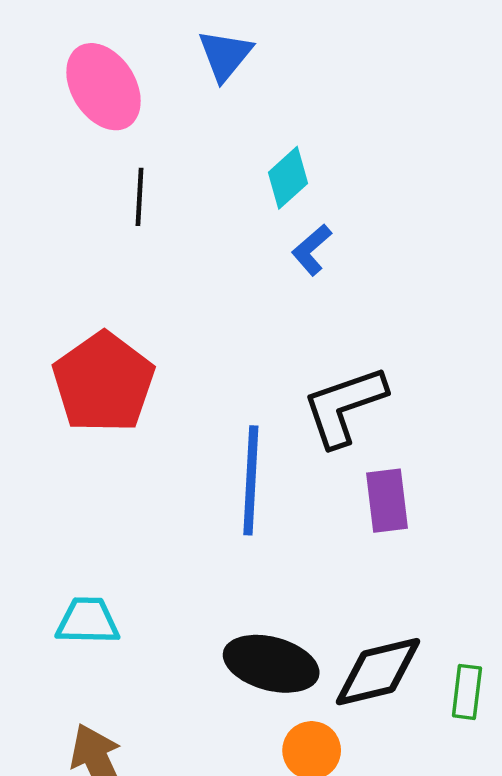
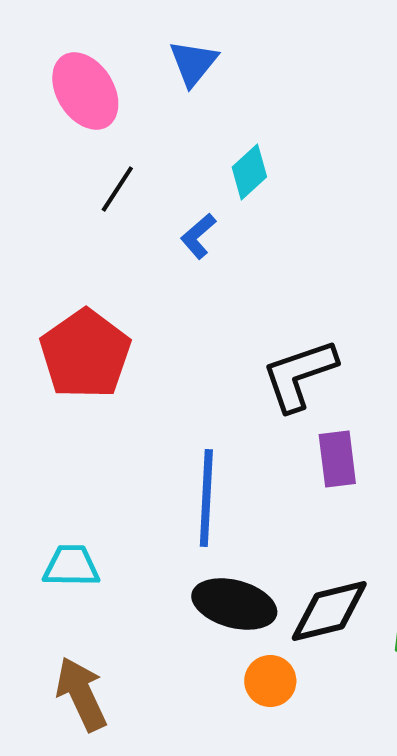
black line: (140, 197) -> (117, 189), turned 30
blue L-shape: (312, 250) -> (198, 236), moved
blue line: (251, 480) -> (206, 498), moved

